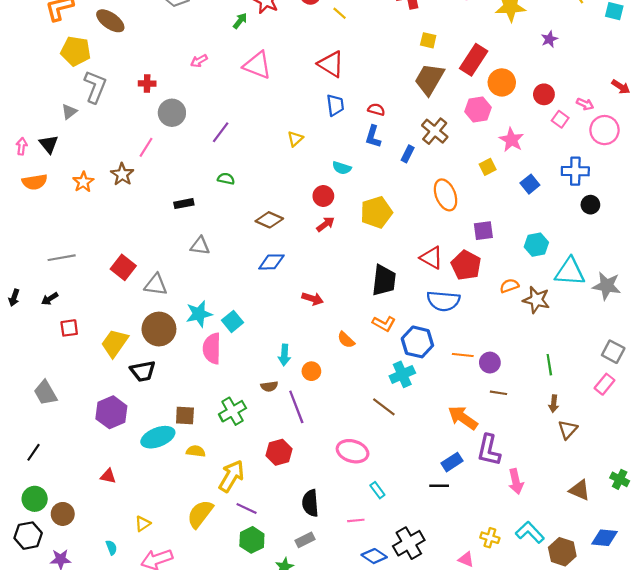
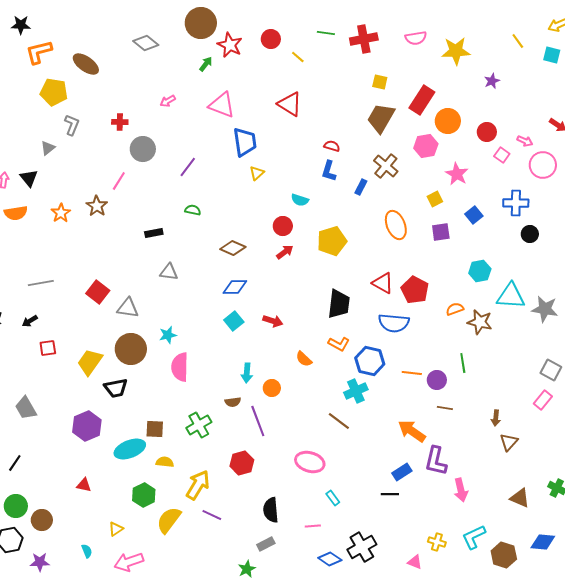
gray L-shape: (95, 87) -> (72, 125), size x0.7
blue trapezoid: (335, 105) -> (245, 142), moved, size x1.4
purple square: (483, 231) -> (441, 232), moved
cyan star: (199, 314) -> (168, 335), size x0.7
cyan square: (232, 321) -> (234, 321), moved
green line: (549, 365) -> (463, 363), moved
cyan L-shape: (530, 532) -> (474, 537), turned -72
green hexagon: (252, 540) -> (144, 495), moved

